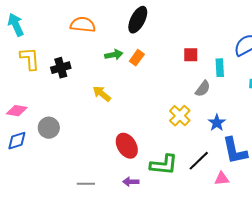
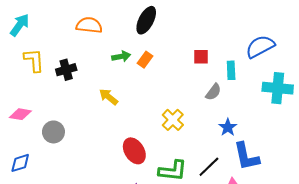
cyan arrow: (16, 25) -> (20, 25), turned 60
yellow cross: (180, 116) -> (173, 120), moved
blue diamond: (17, 141) -> (20, 163), moved

